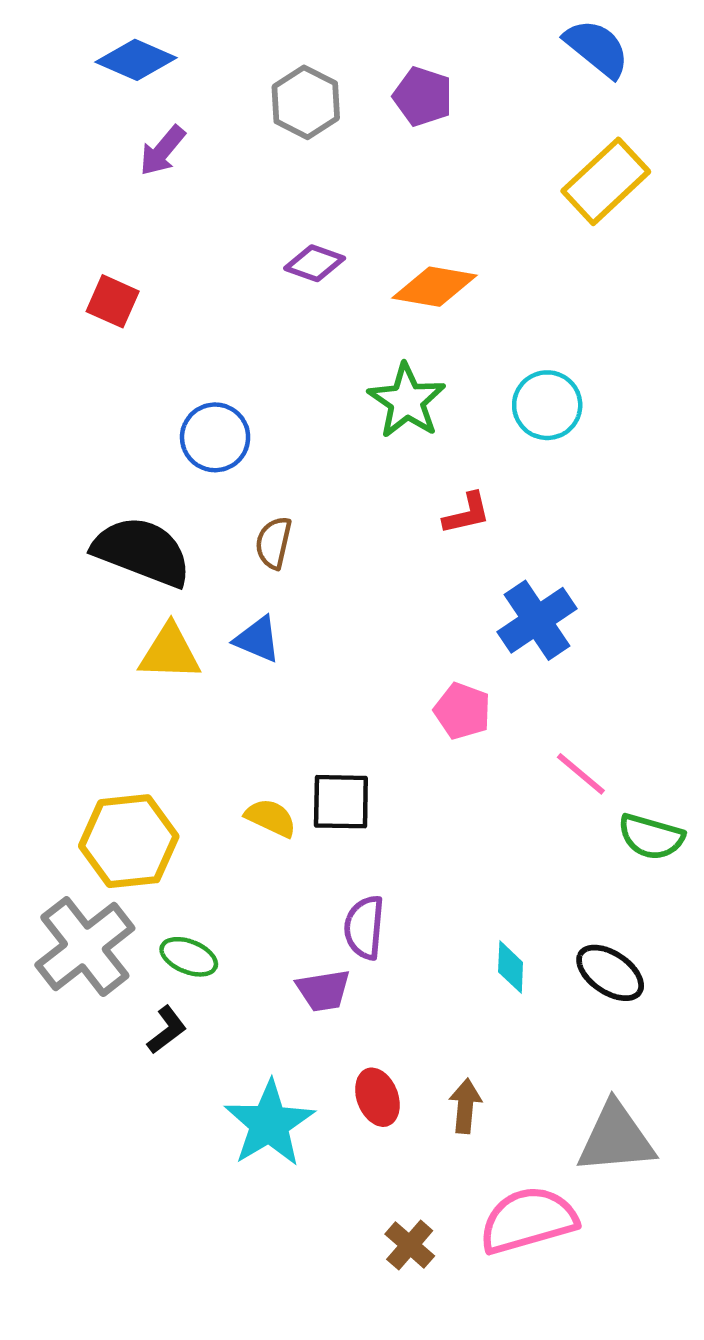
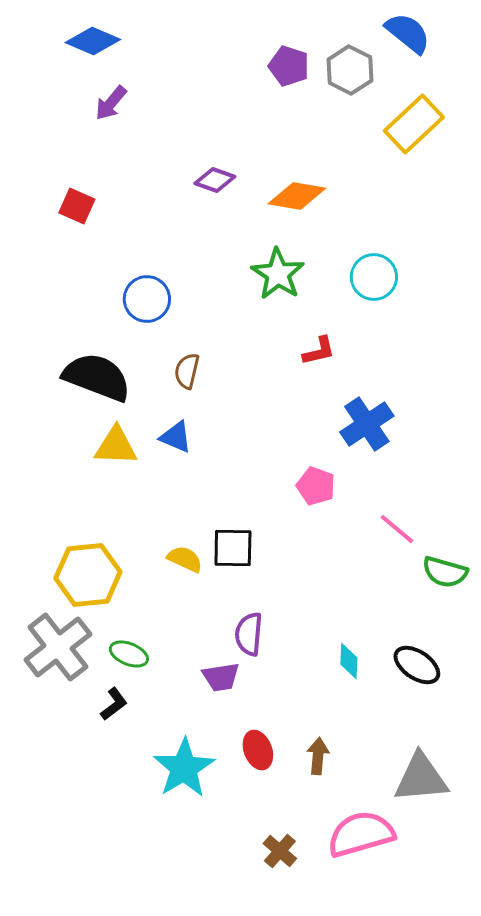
gray hexagon: (306, 102) -> (350, 70), moved

